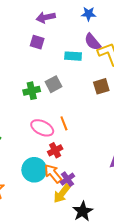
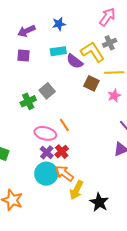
blue star: (89, 14) -> (59, 24), moved
purple semicircle: (92, 42) -> (75, 61), moved
cyan rectangle: (73, 56) -> (58, 51), moved
brown square: (101, 86) -> (91, 83), turned -35
purple cross: (67, 179) -> (47, 152), moved

